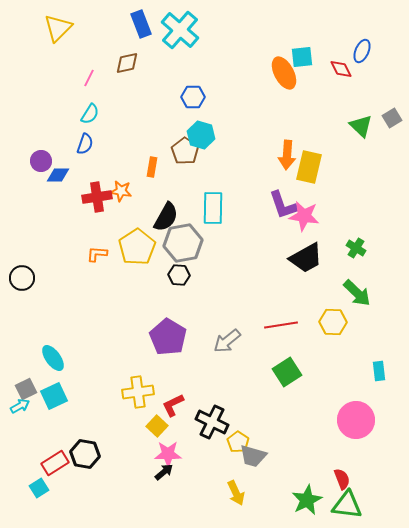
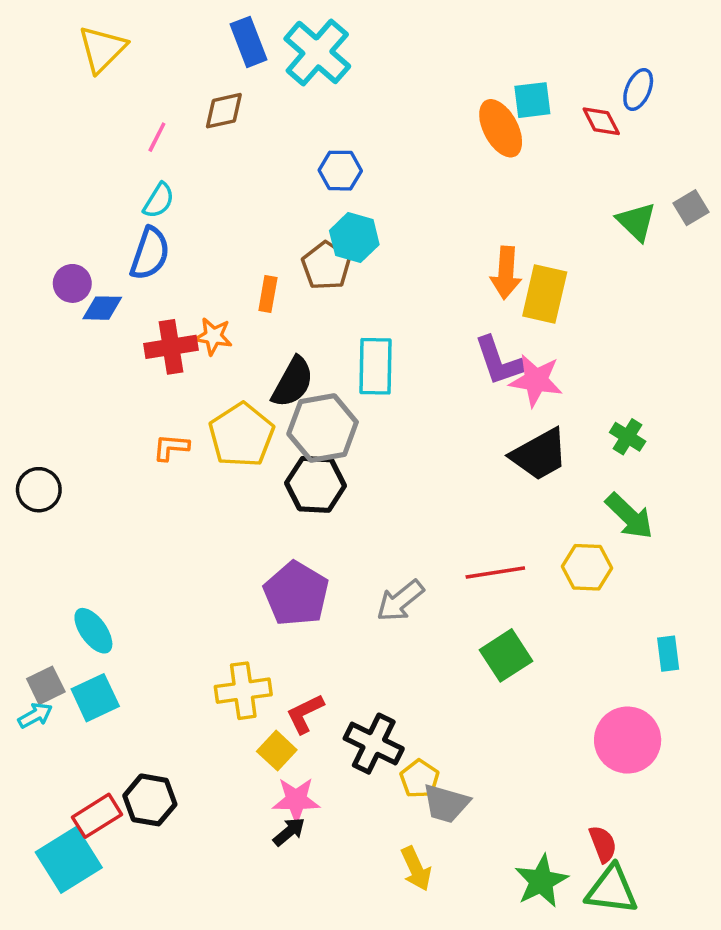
blue semicircle: (85, 144) -> (150, 253), size x1.4
black hexagon: (179, 275) -> (316, 484), size x1.5
cyan square: (39, 488) -> (69, 860), size x1.8

